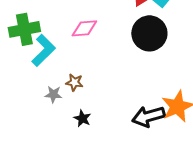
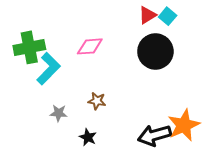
brown star: (74, 82) -> (97, 101), moved

